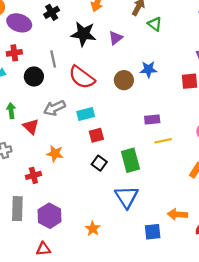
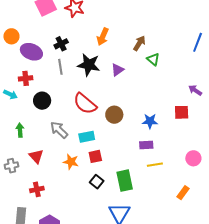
gray line: (53, 59) -> (60, 67), moved
blue star: (149, 69) -> (150, 121), moved
brown circle: (124, 80) -> (114, 115), moved
gray arrow: (55, 108) -> (59, 130), turned 66
red triangle: (31, 126) -> (36, 156), moved
orange star: (55, 154) -> (71, 162), moved

